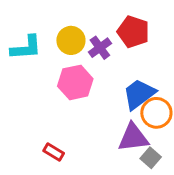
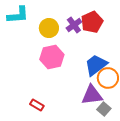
red pentagon: (133, 32) -> (92, 22), turned 30
cyan L-shape: (26, 48) -> (18, 15), moved
purple cross: (100, 48) -> (74, 25), moved

